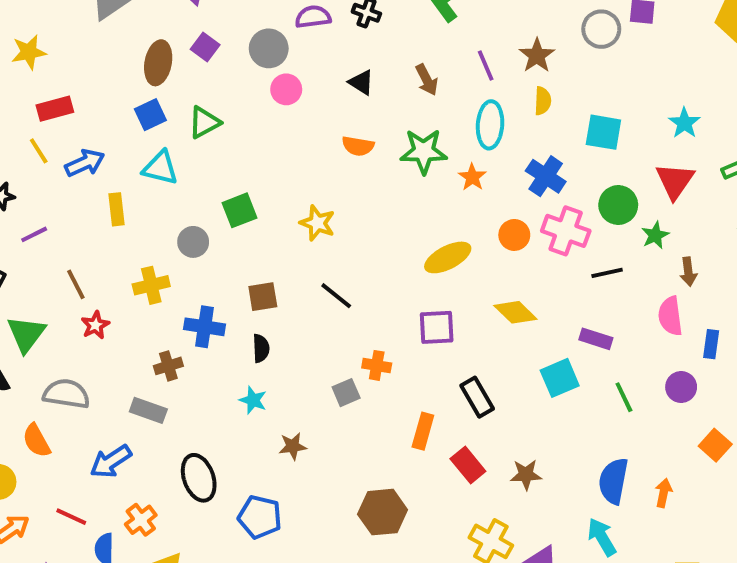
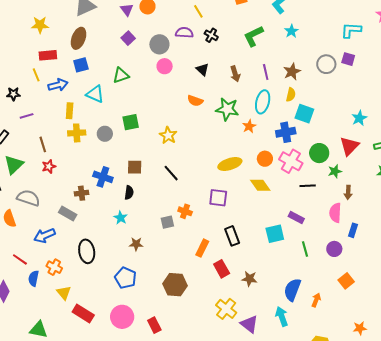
brown ellipse: (158, 63) -> (79, 38), moved
blue square: (150, 115) -> (81, 65), moved
cyan square: (603, 132) -> (304, 114), moved
blue cross: (546, 176) -> (286, 132), turned 36
yellow cross: (151, 285) -> (77, 133), moved
yellow diamond: (515, 312) -> (260, 185), moved
blue pentagon: (260, 517) -> (125, 278), moved
orange cross: (141, 520) -> (54, 267), turned -35

